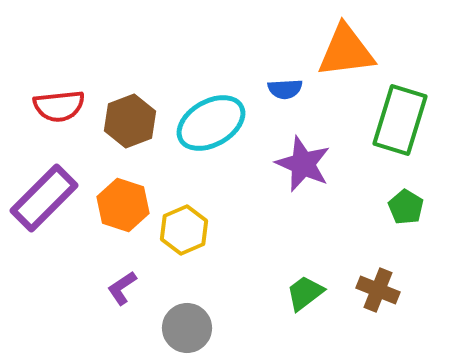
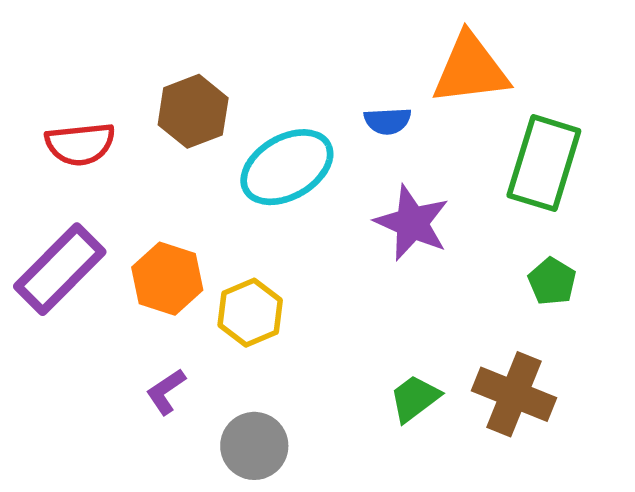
brown hexagon: (130, 121) -> (193, 111), moved
brown cross: (378, 290) -> (514, 394), size x1.4

